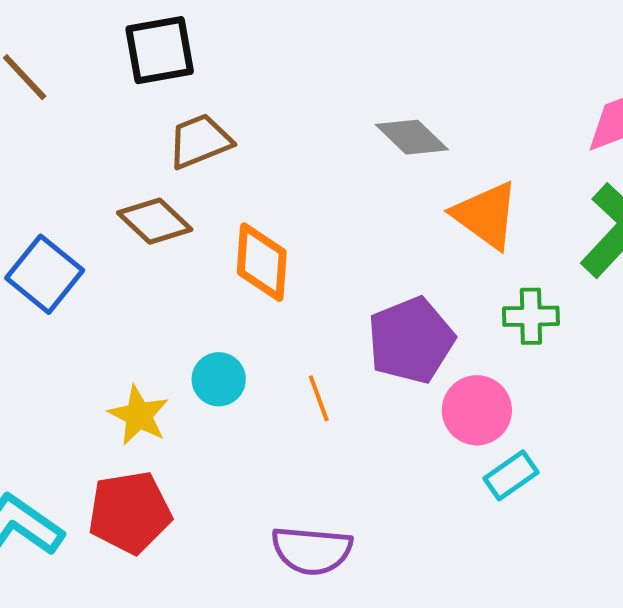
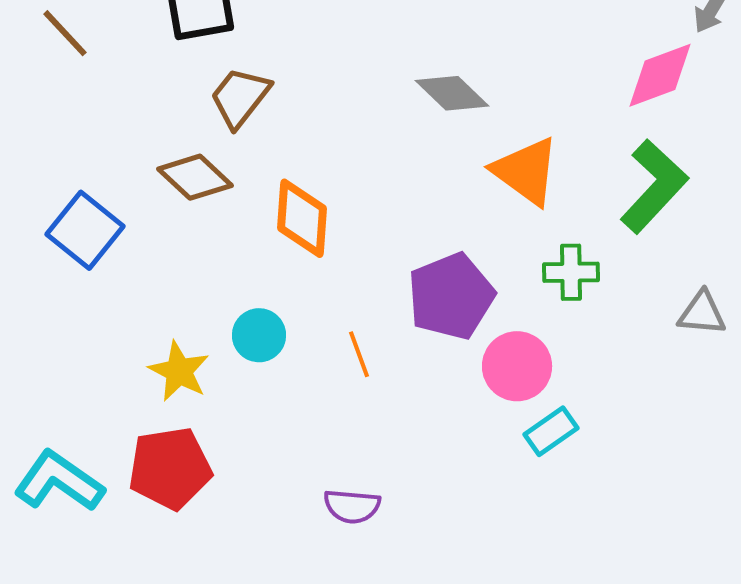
brown trapezoid: (200, 141) -> (240, 97), turned -30
purple semicircle: (312, 550) -> (352, 506), size x0.7

